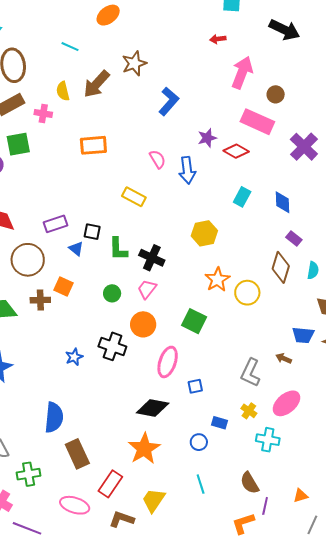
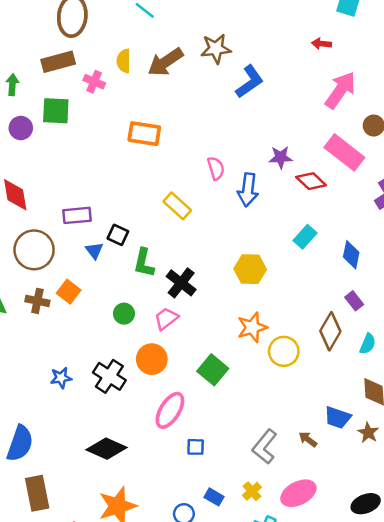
blue L-shape: (169, 101) -> (249, 82), moved
black diamond: (153, 408) -> (107, 449), moved

